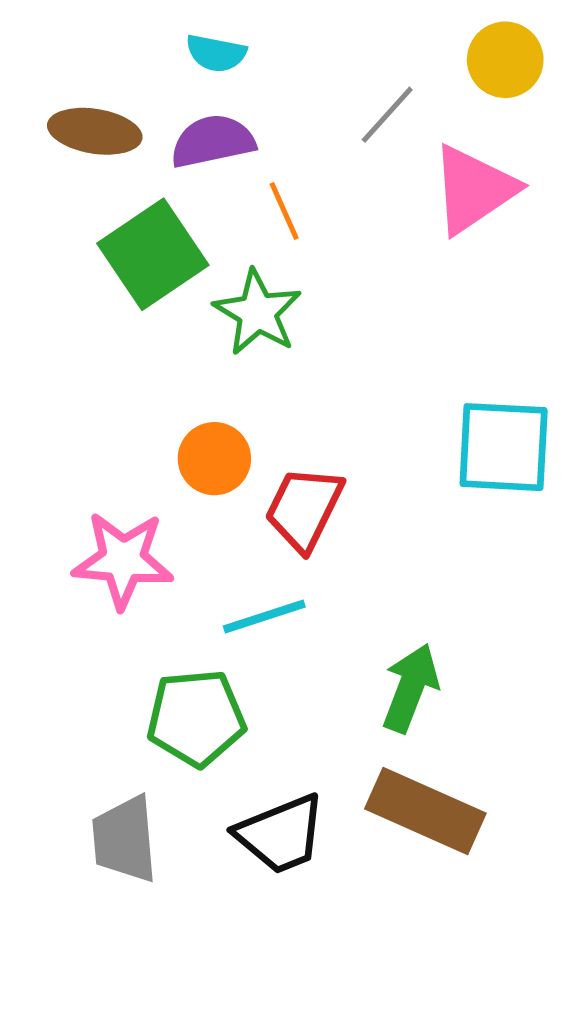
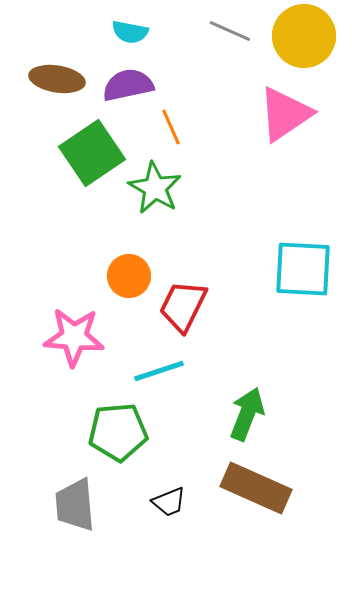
yellow circle: (505, 60) -> (304, 36), size x1.4
gray line: (387, 115) -> (230, 31), moved, turned 72
black trapezoid: (281, 834) -> (169, 502), size x0.6

